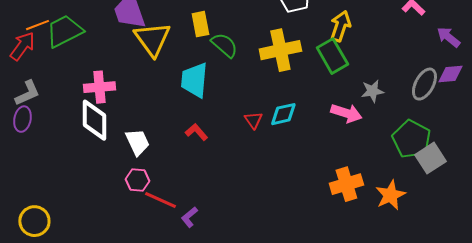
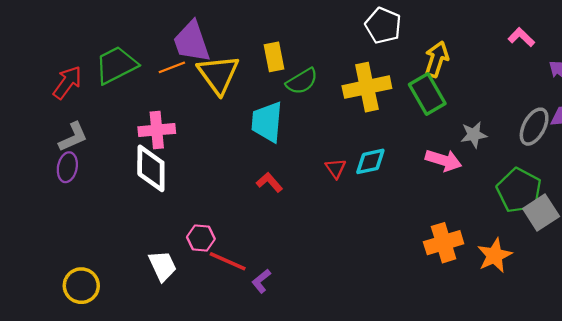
orange line: (37, 25) -> (172, 67), moved
green semicircle: (224, 45) -> (302, 81), turned 108
white trapezoid: (137, 142) -> (163, 266), moved

